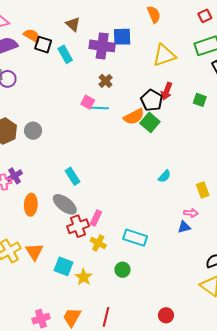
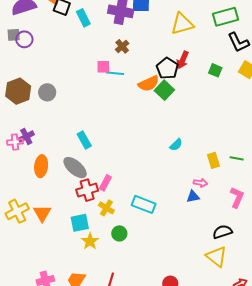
pink square: (88, 102) -> (103, 67), turned -32
cyan square: (63, 266) -> (80, 223), moved, turned -36
green circle: (122, 270) -> (119, 233), moved

